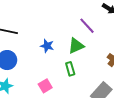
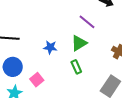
pink square: (45, 86) -> (37, 80), moved

